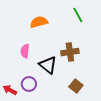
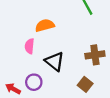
orange semicircle: (39, 22) -> (45, 25), moved
brown cross: (70, 52) -> (95, 55), moved

